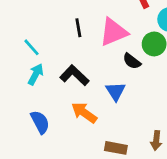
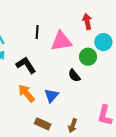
black semicircle: (132, 61) -> (74, 76), moved
blue triangle: (116, 91) -> (51, 96), moved

